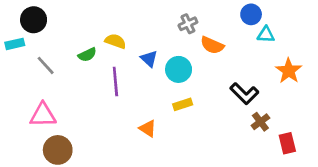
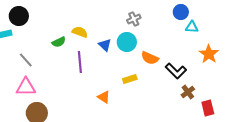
orange semicircle: (212, 45) -> (150, 58), moved
gray line: (46, 65) -> (26, 60), moved
cyan circle: (179, 69) -> (127, 42), moved

